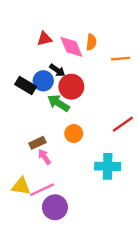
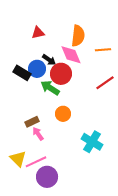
orange semicircle: (91, 42) -> (78, 36), size x1.5
pink diamond: (71, 47) -> (71, 55), moved
red line: (123, 124) -> (105, 83), moved
cyan cross: (108, 166) -> (92, 142), turned 30
yellow triangle: (21, 186) -> (18, 159), turned 36

